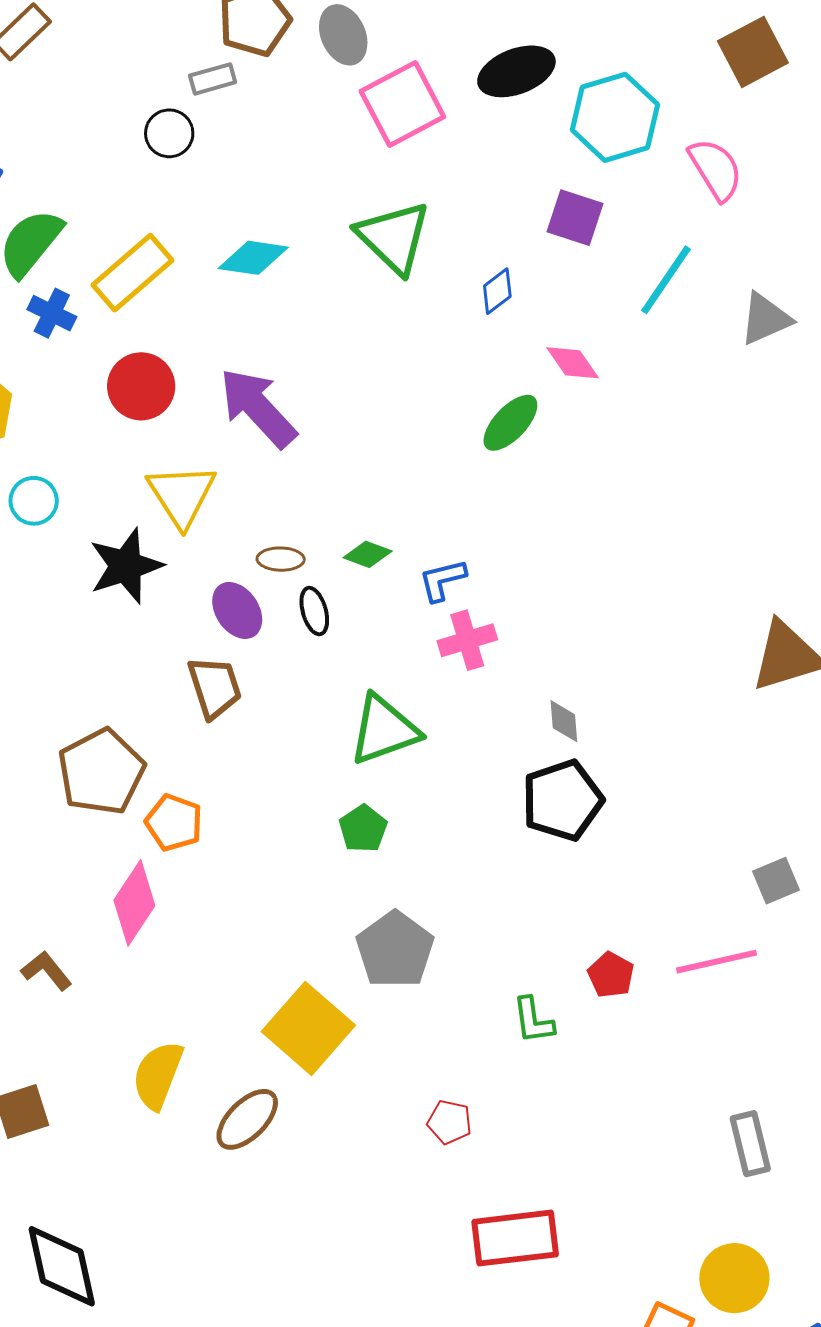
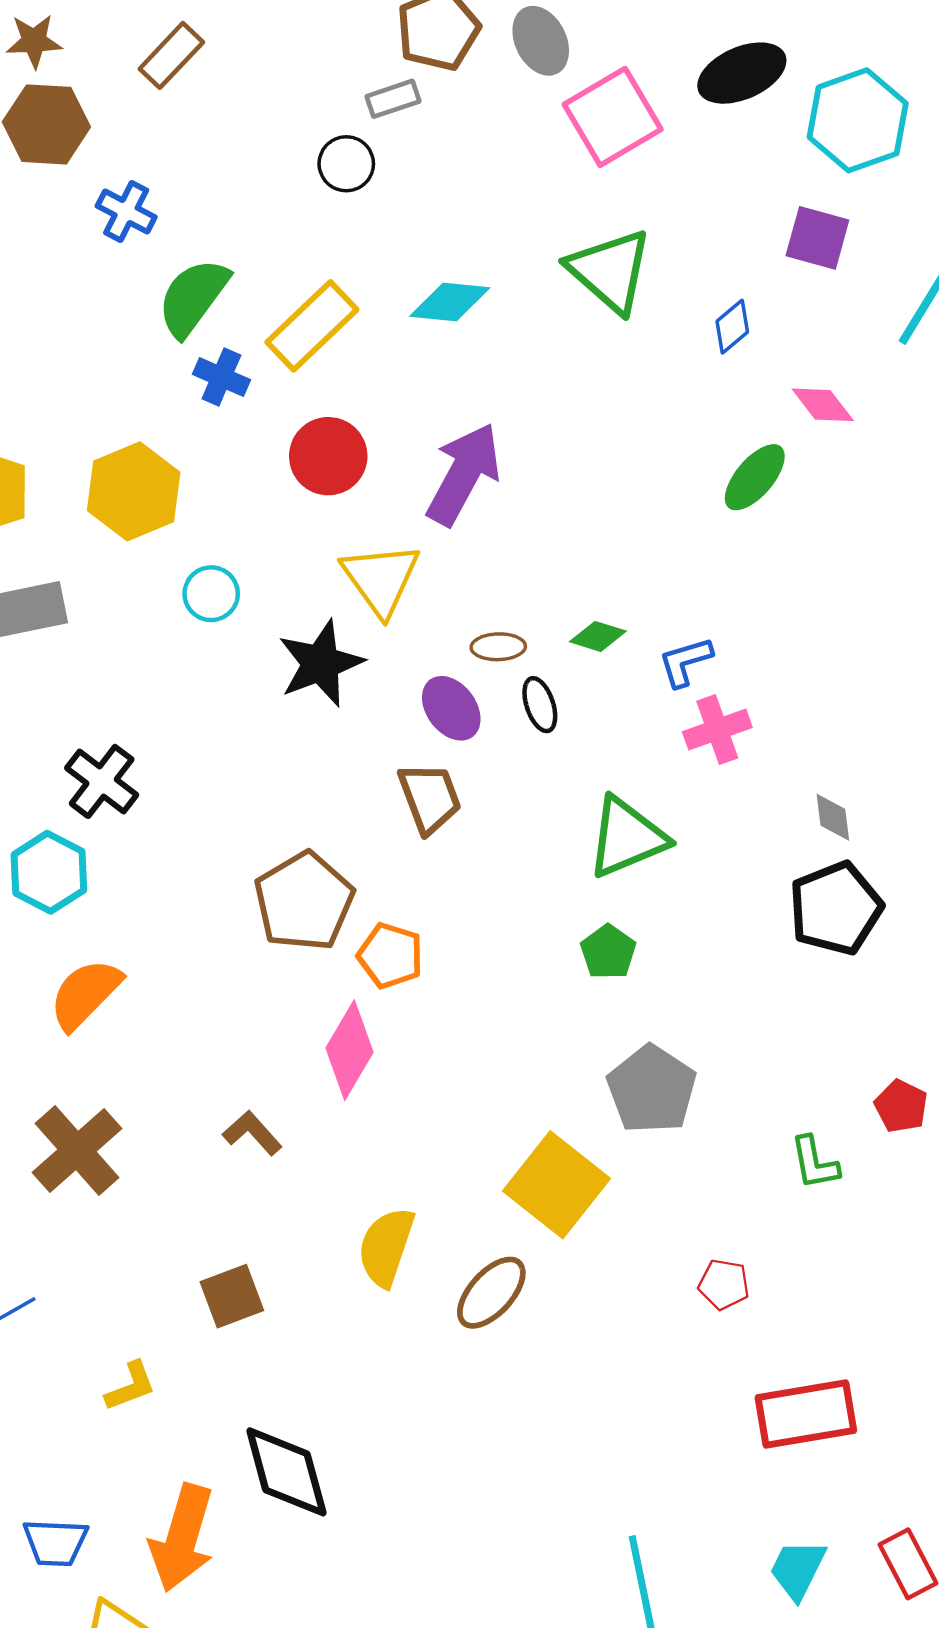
purple arrow: (258, 408) -> (464, 474), turned 74

